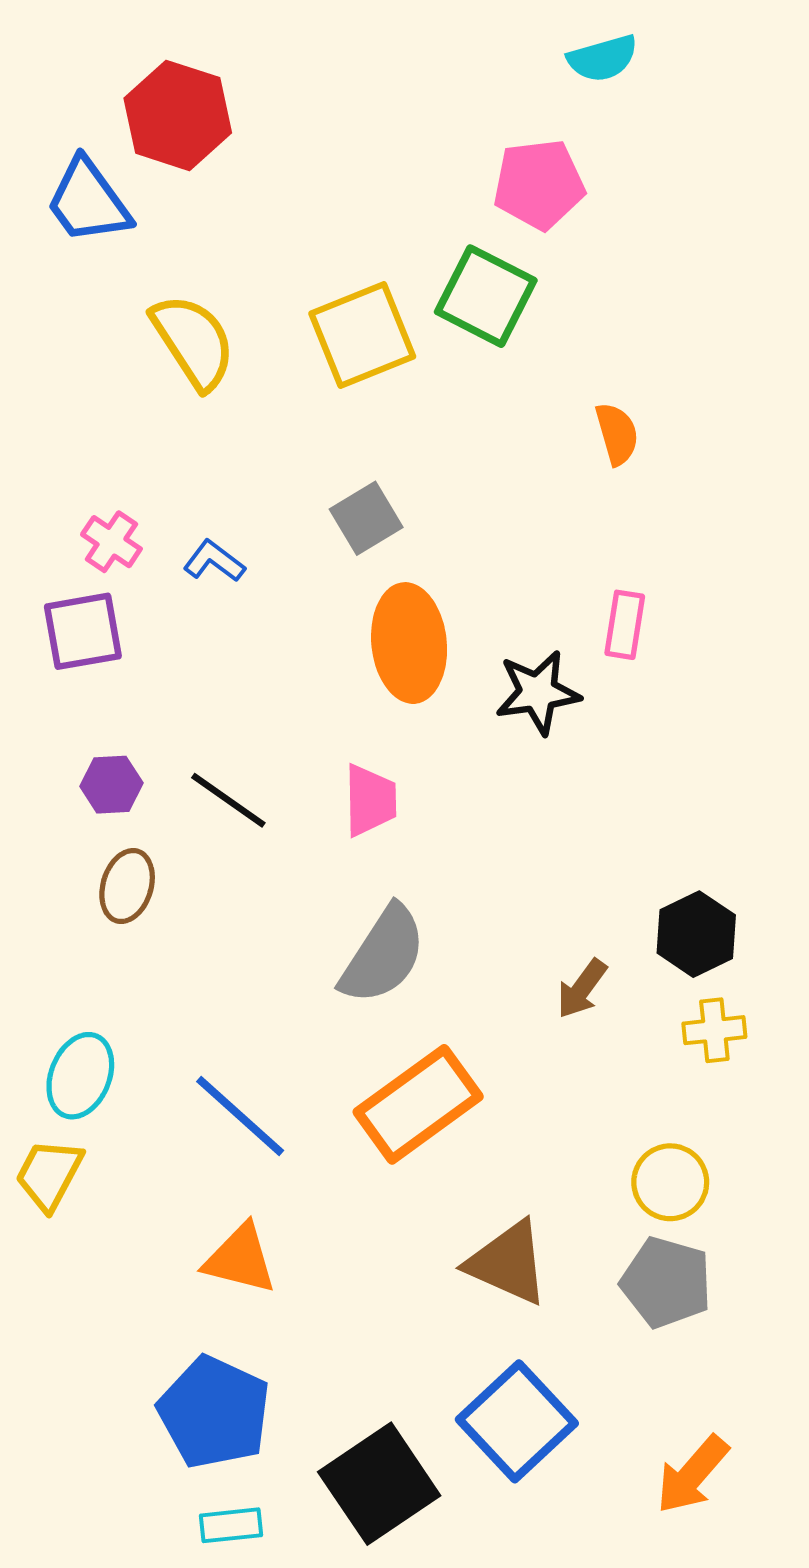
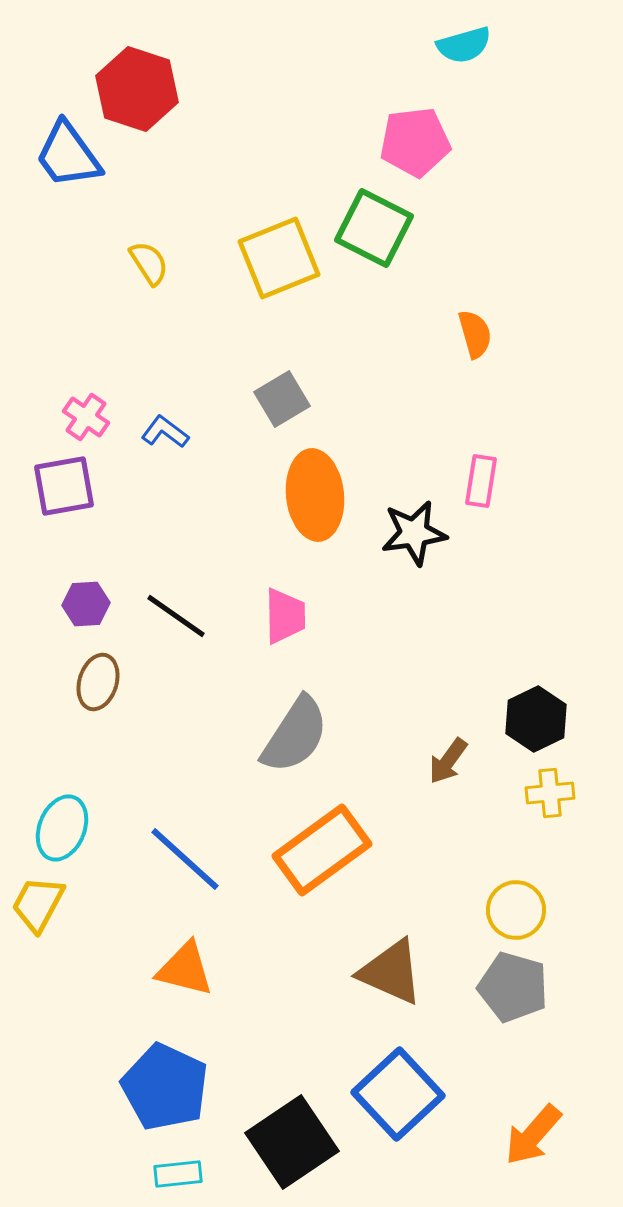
yellow semicircle: (193, 342) -> (149, 263), size x0.6

